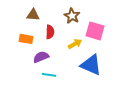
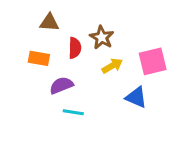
brown star: (72, 16) -> (102, 37), moved
pink square: (95, 31) -> (153, 61), moved, turned -30
blue triangle: (91, 65) -> (136, 97), size x0.7

